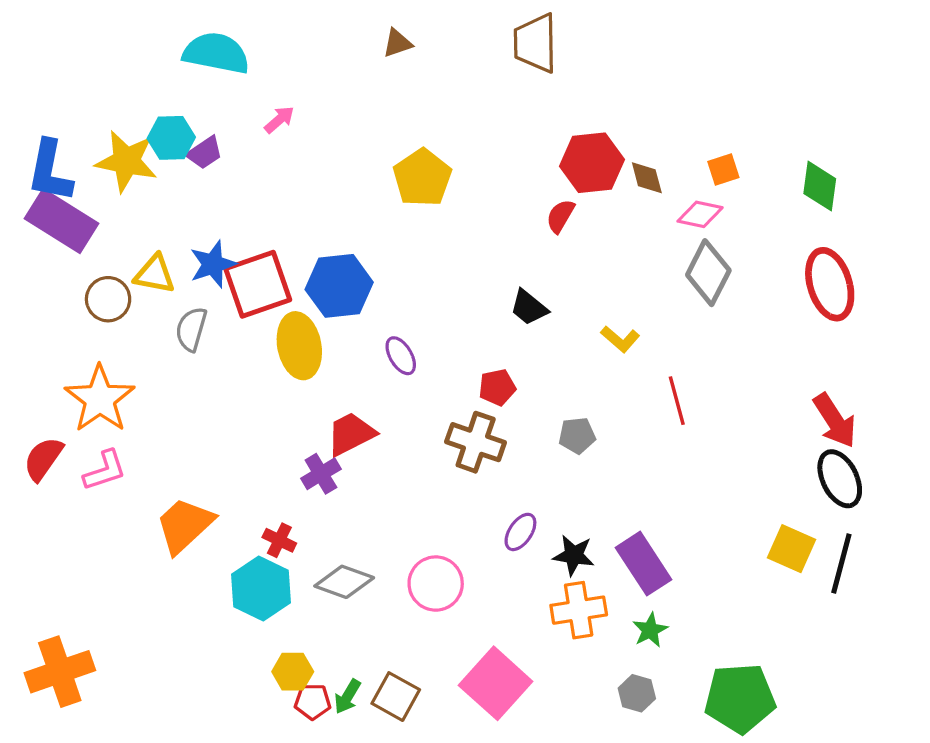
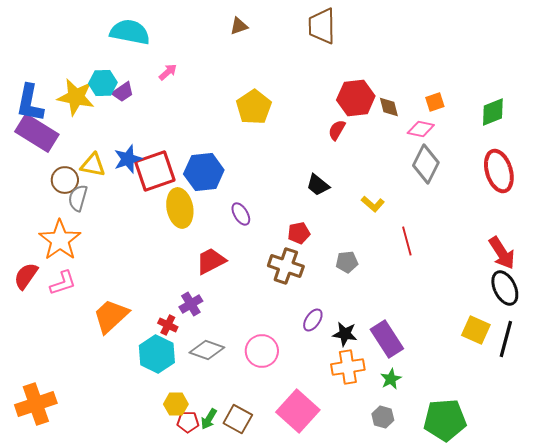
green diamond: (820, 186) -> (493, 112), turned 60
gray semicircle: (191, 329) -> (78, 198), moved
purple cross: (321, 474) -> (191, 304), moved

